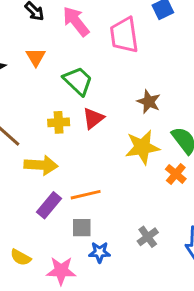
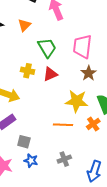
pink trapezoid: (124, 35) -> (82, 46), moved
orange line: (86, 195) -> (63, 125), moved

